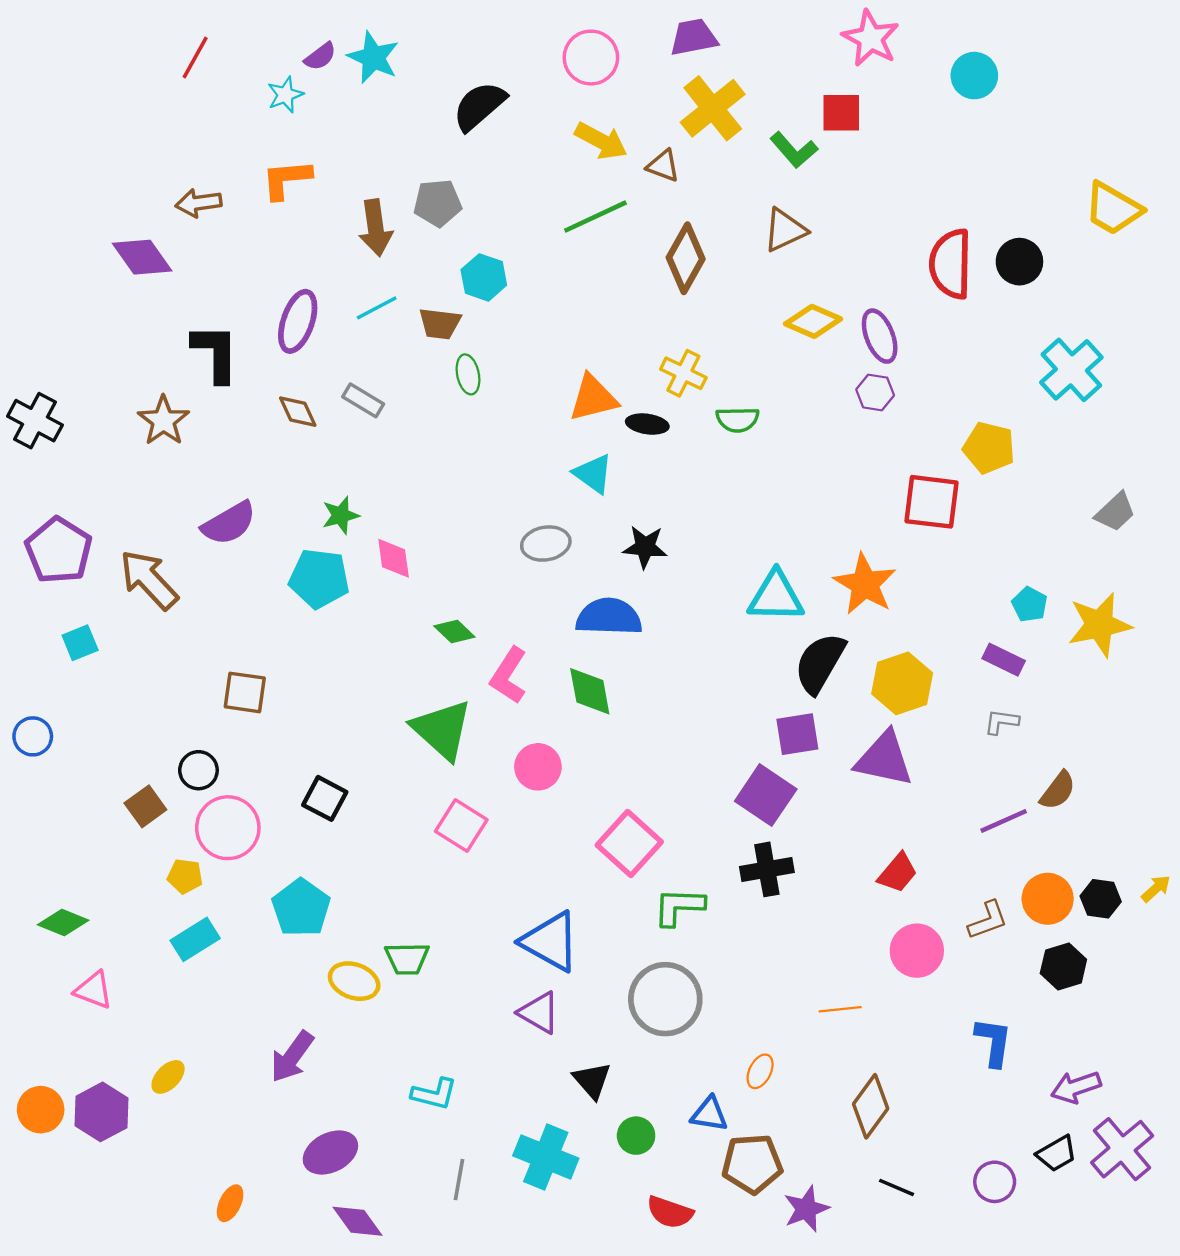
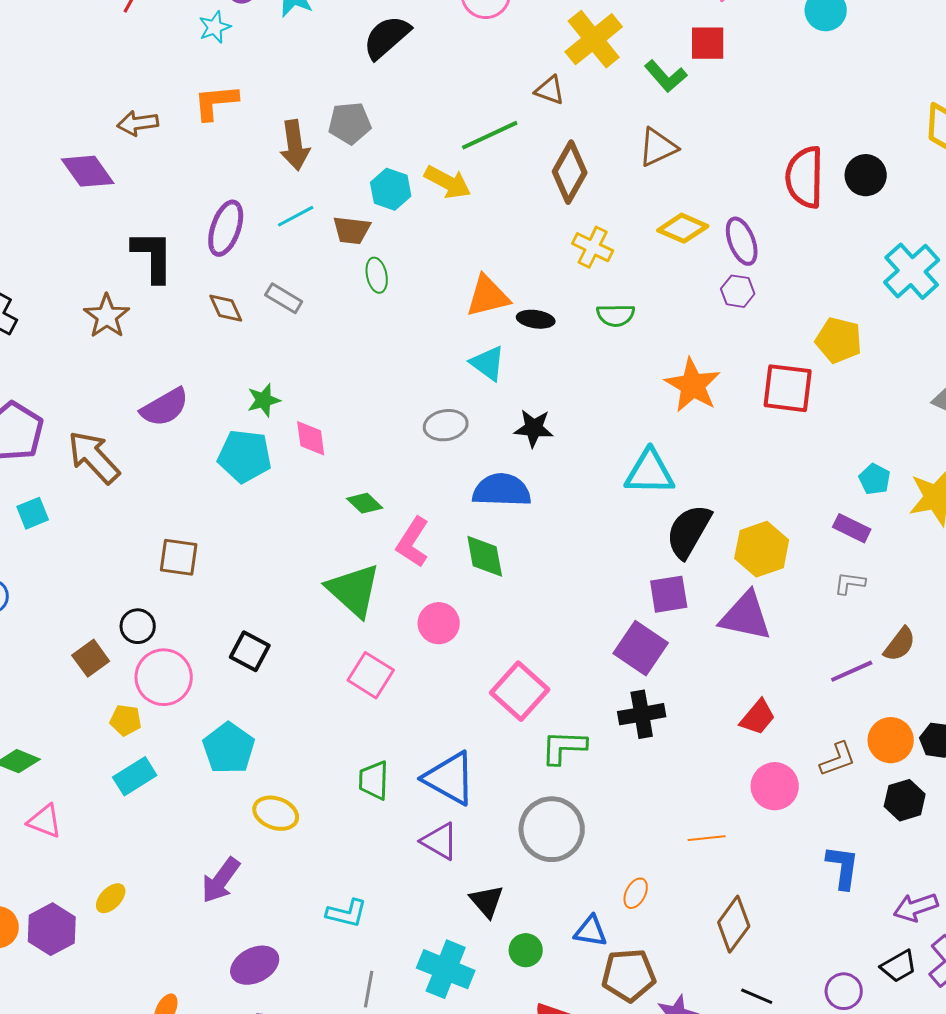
yellow arrow: (601, 141) -> (448, 182), moved
yellow cross: (683, 373) -> (593, 247), moved
orange star: (865, 584) -> (693, 385), moved
green trapezoid: (407, 959) -> (374, 780), moved, turned 93

